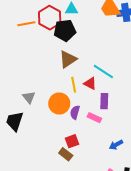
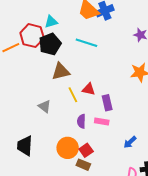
brown triangle: (68, 59) -> (61, 72), turned 36
cyan line: (103, 72) -> (86, 43), moved
gray triangle: (29, 97) -> (45, 106), moved
orange circle: (59, 104) -> (68, 148), moved

